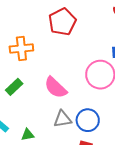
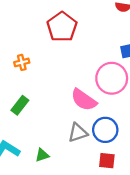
orange cross: (21, 49) -> (22, 62), size x0.6
pink semicircle: (56, 88) -> (84, 100), moved

